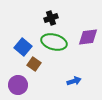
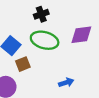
brown square: (34, 64) -> (23, 64), turned 32

